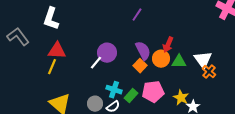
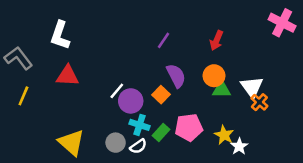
purple line: (137, 15) -> (163, 40), moved
red arrow: (168, 45) -> (216, 40), moved
purple circle: (107, 53) -> (131, 101), moved
orange circle: (161, 59) -> (214, 76), moved
orange square: (140, 66) -> (161, 95), moved
yellow line: (52, 67) -> (23, 96), moved

